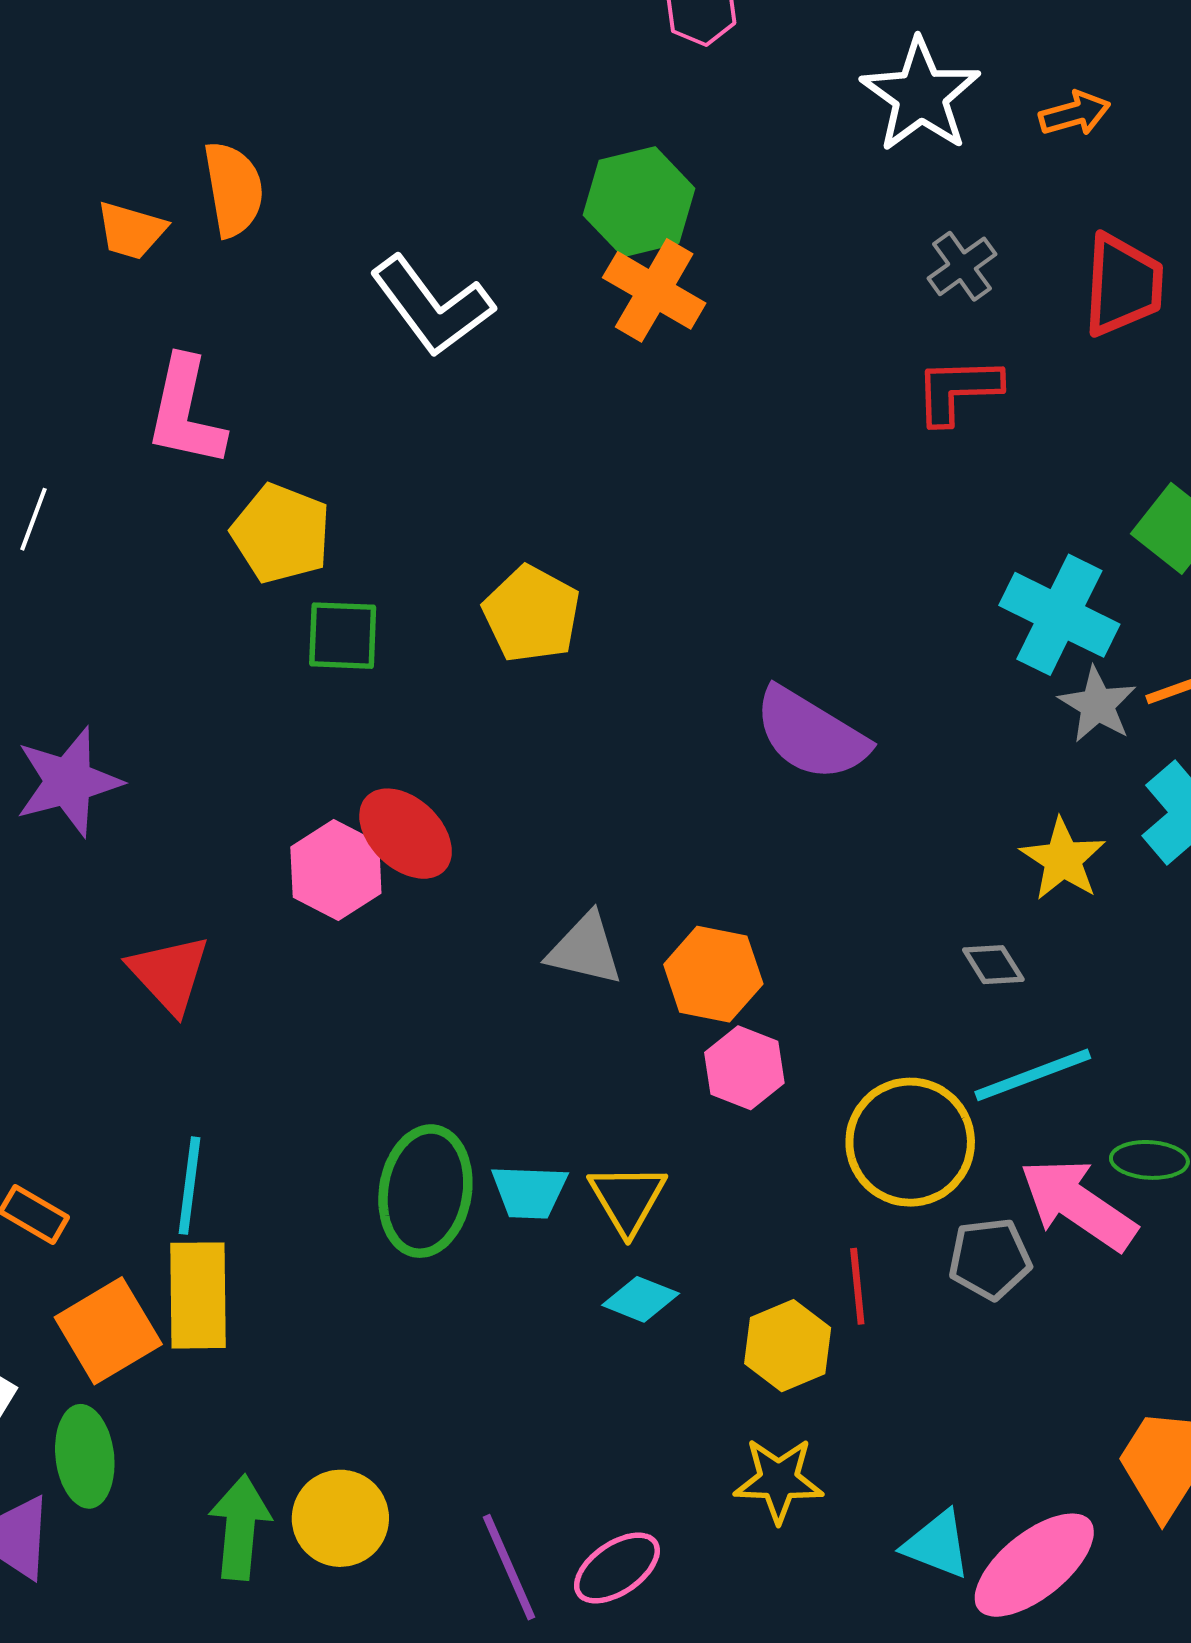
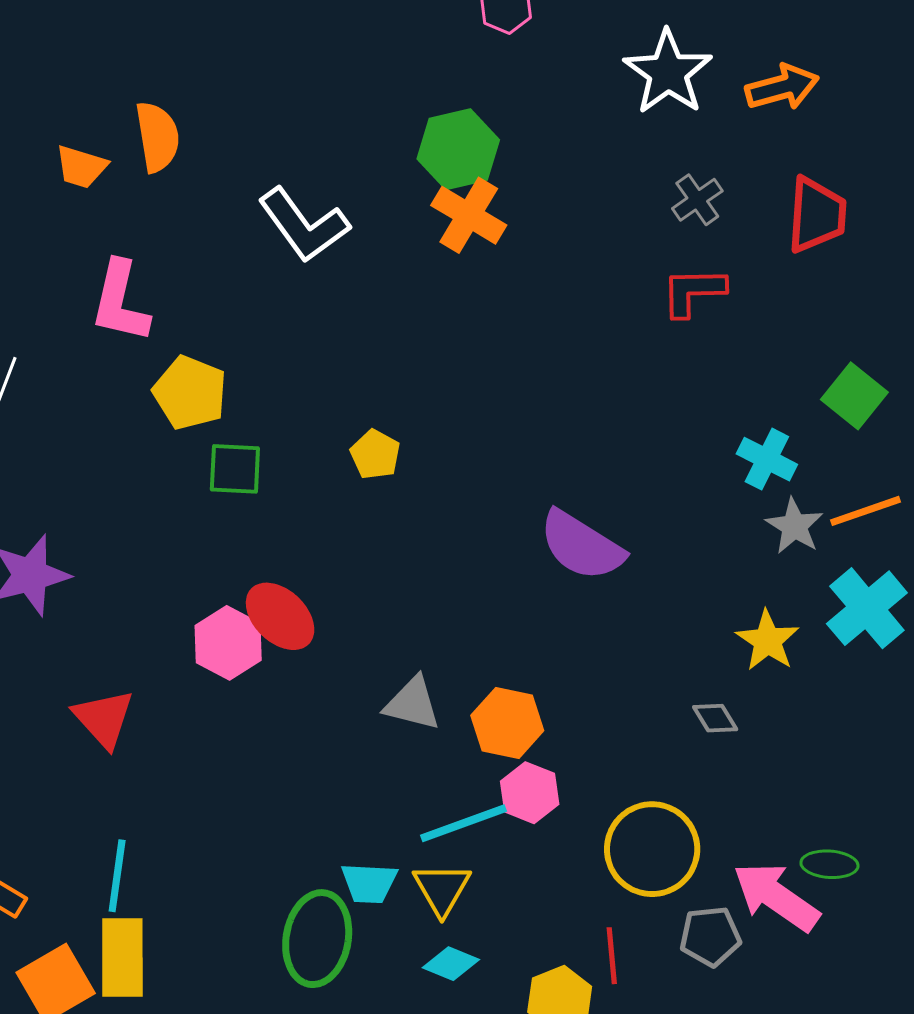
orange arrow: (1075, 113) -> (782, 87), size x1.4
yellow pentagon: (532, 614) -> (375, 454), size x0.7
cyan cross: (1059, 615) -> (767, 459), size x0.7
cyan line: (1033, 1075) -> (463, 823), moved
green ellipse: (425, 1191) -> (317, 939), moved

